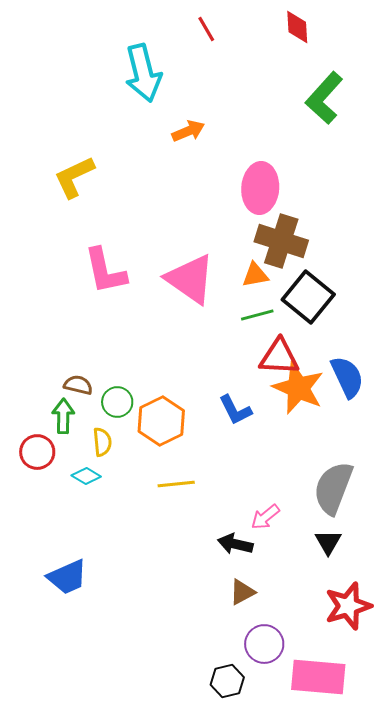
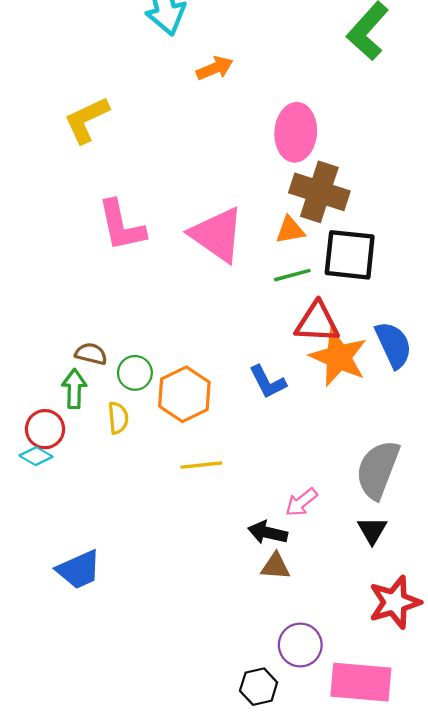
black square: (308, 297) -> (350, 255), turned -33
cyan diamond: (86, 476) -> (36, 456), moved
brown triangle: (242, 592) -> (275, 566), moved, turned 32

